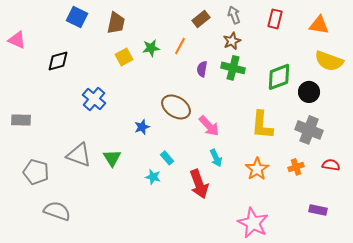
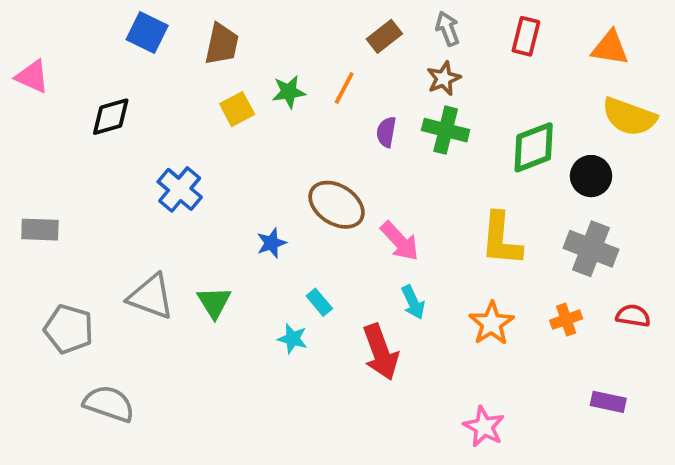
pink star: (253, 223) -> (484, 427), size x0.7

